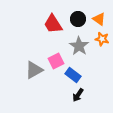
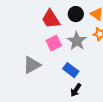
pink square: (56, 61) -> (54, 43), moved

